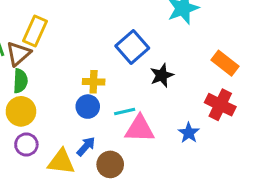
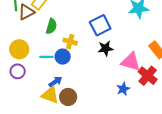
black star: (162, 75) -> (106, 48), moved
green semicircle: (20, 81) -> (51, 26), moved
cyan line: (125, 112) -> (46, 57), moved
pink triangle: (140, 129) -> (131, 62), moved
yellow triangle: (61, 162) -> (50, 95), moved

